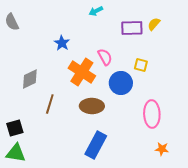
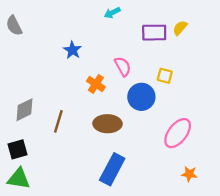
orange cross: (82, 72) -> (96, 84), size x0.6
gray diamond: (30, 79) -> (25, 110), moved
pink ellipse: (152, 114) -> (178, 133), turned 40

